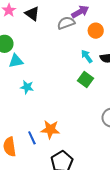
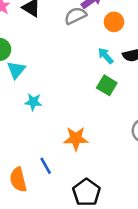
cyan triangle: (16, 61) -> (16, 70), turned -35
orange star: (50, 129) -> (76, 139), moved

